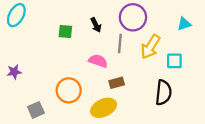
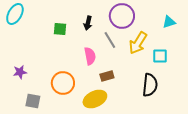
black arrow: (96, 25) -> (88, 23), turned 40
gray line: (120, 43) -> (110, 40), turned -36
pink semicircle: (98, 61) -> (90, 56), turned 60
purple star: (14, 72) -> (20, 72), moved
gray square: (36, 110) -> (33, 101), turned 35

